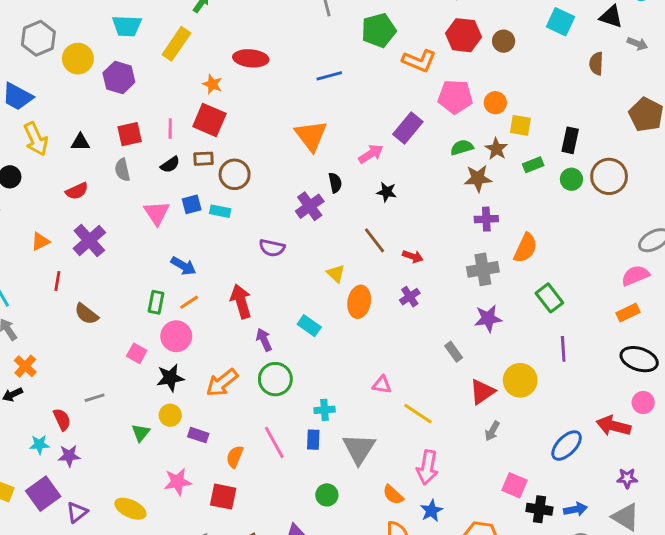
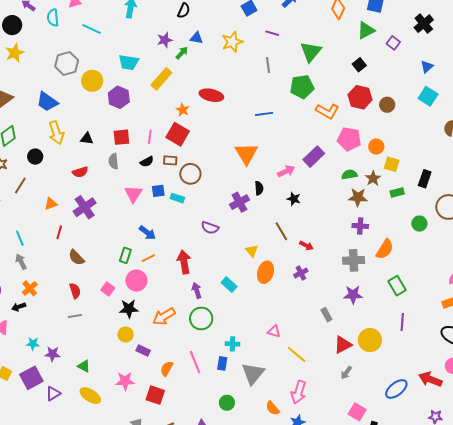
green circle: (571, 179) -> (419, 224), moved
red semicircle: (62, 419) -> (75, 291), moved
green triangle: (141, 433) -> (84, 366), moved, turned -48

